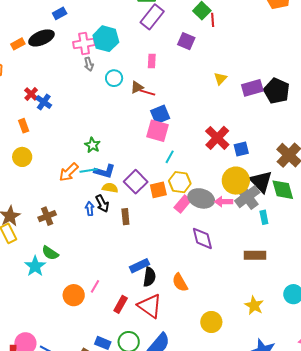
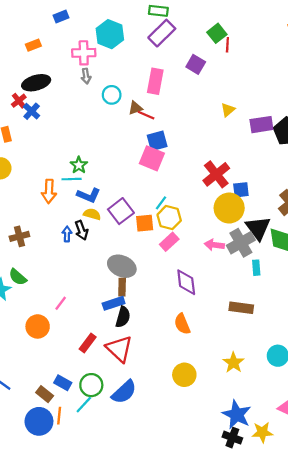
black ellipse: (41, 38) -> (36, 83), moved
cyan hexagon: (106, 39) -> (110, 34), moved
orange rectangle: (18, 44) -> (33, 45), moved
pink rectangle: (152, 61) -> (155, 81), size x1.6
cyan line: (170, 157) -> (161, 203), moved
cyan line: (89, 171) -> (72, 179), moved
orange arrow: (69, 172) -> (49, 191), turned -50
yellow circle: (236, 181) -> (229, 208), moved
gray ellipse: (201, 198) -> (122, 266), moved
brown rectangle: (125, 217) -> (122, 287), moved
orange semicircle: (180, 282) -> (182, 324), moved
pink line: (95, 286) -> (61, 303), moved

